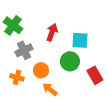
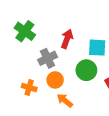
gray cross: (24, 50) -> (48, 58), moved

